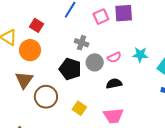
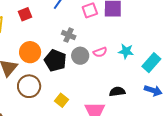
red square: (36, 25) -> (25, 14), turned 32
orange circle: (30, 50) -> (30, 52), moved
black semicircle: (114, 84) -> (117, 92), moved

